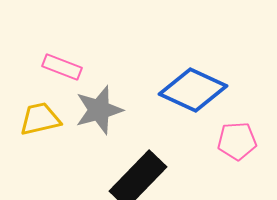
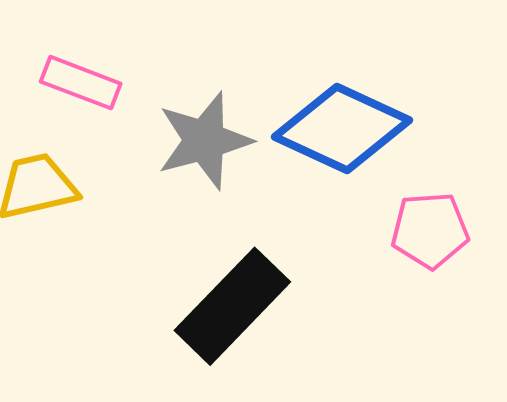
gray star: (99, 110) -> (204, 140), moved

